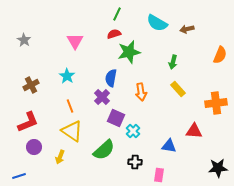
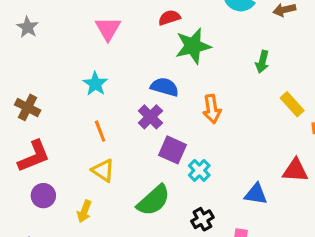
blue semicircle: (111, 78) -> (165, 87), turned 96
brown cross: (31, 85) -> (28, 107), moved, turned -35
yellow rectangle: (178, 89) -> (292, 104), moved
yellow triangle: (72, 131) -> (103, 170), size x0.7
black cross: (135, 162) -> (202, 219), turned -32

